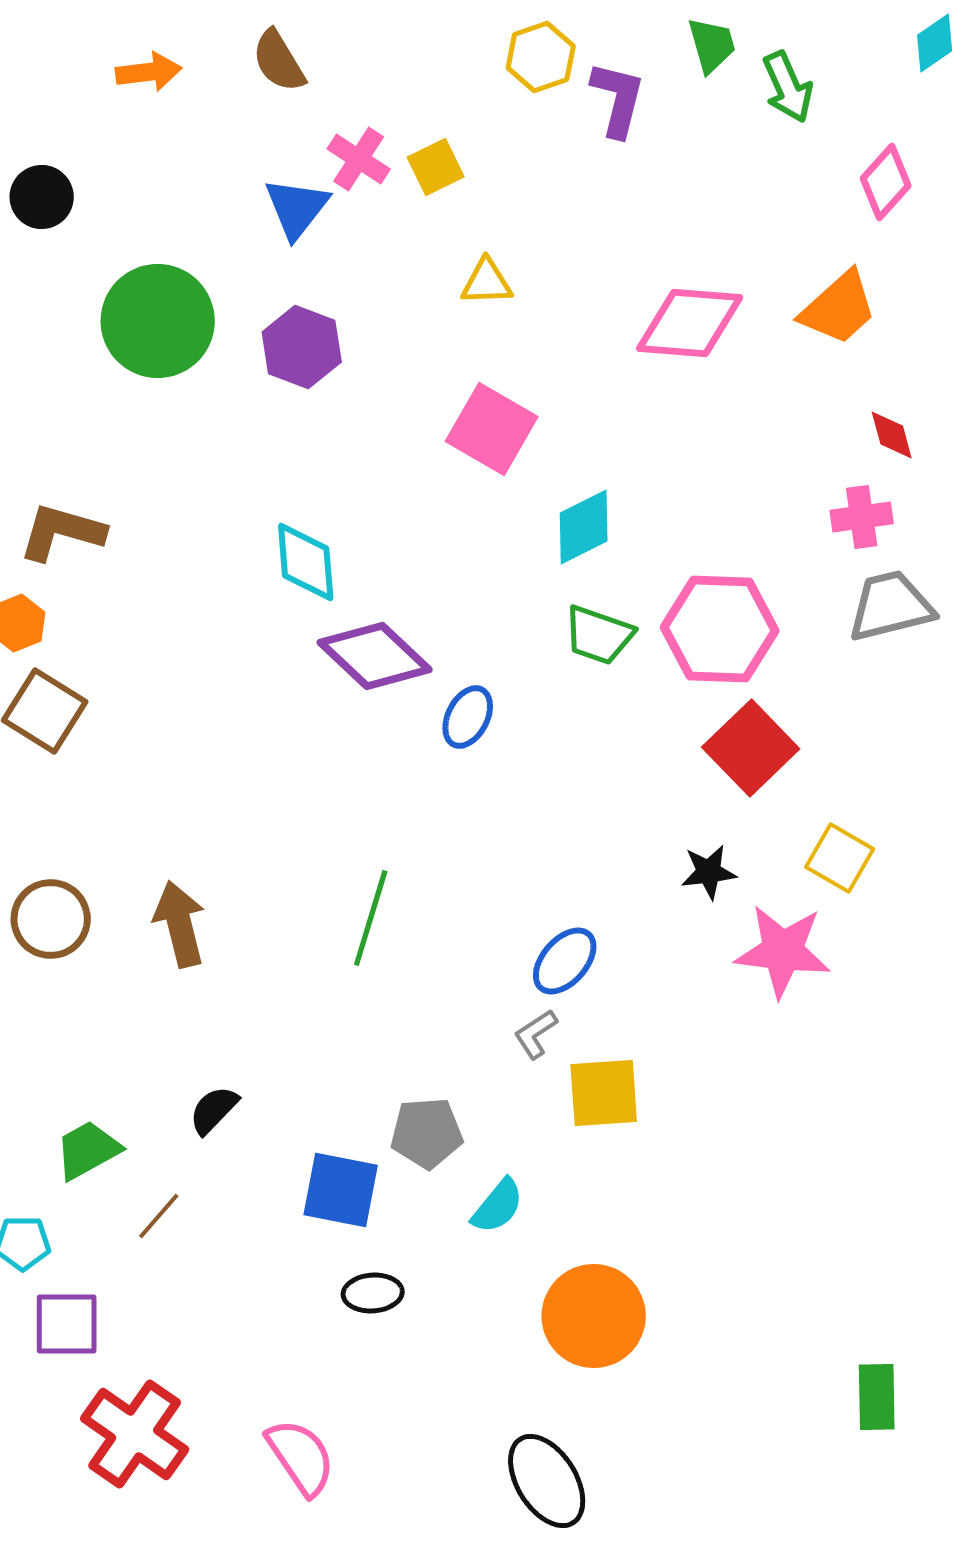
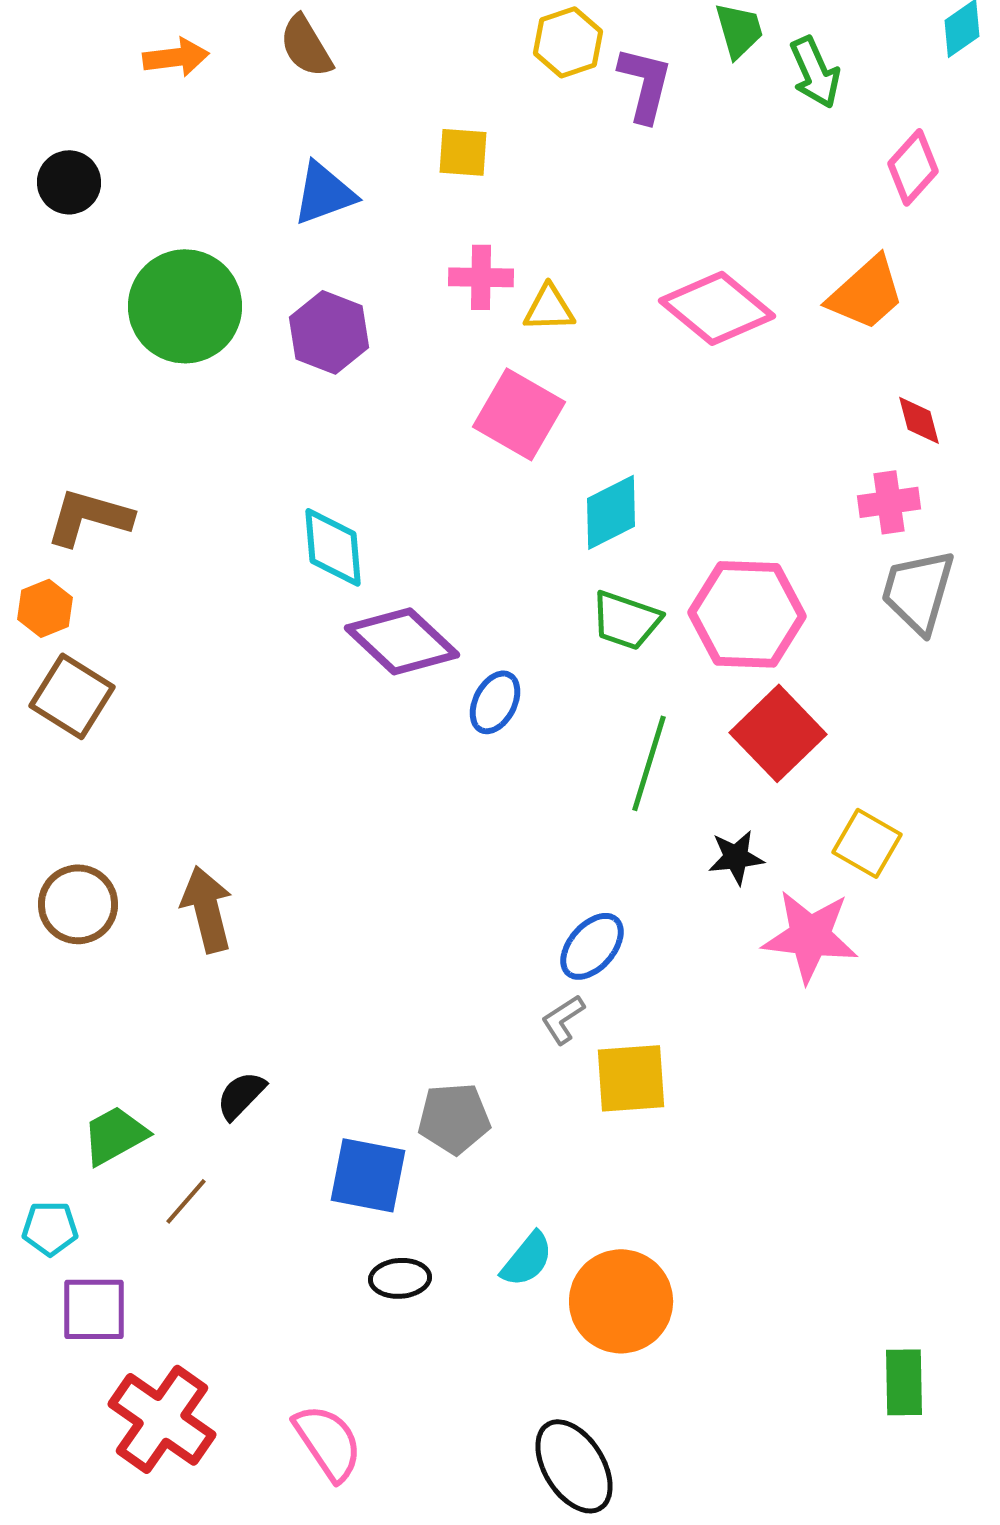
pink cross: (359, 159) -> (481, 277), moved, turned -32
yellow square: (436, 167) -> (463, 152), turned 30
blue triangle: (297, 208) -> (324, 193), turned 32
yellow triangle: (487, 282) -> (549, 308), moved
pink diamond: (690, 323) -> (717, 308), turned 35
gray trapezoid: (891, 606) -> (918, 591), turned -60
green line: (371, 918) -> (649, 763), moved
cyan semicircle: (498, 1206) -> (527, 1259), moved

